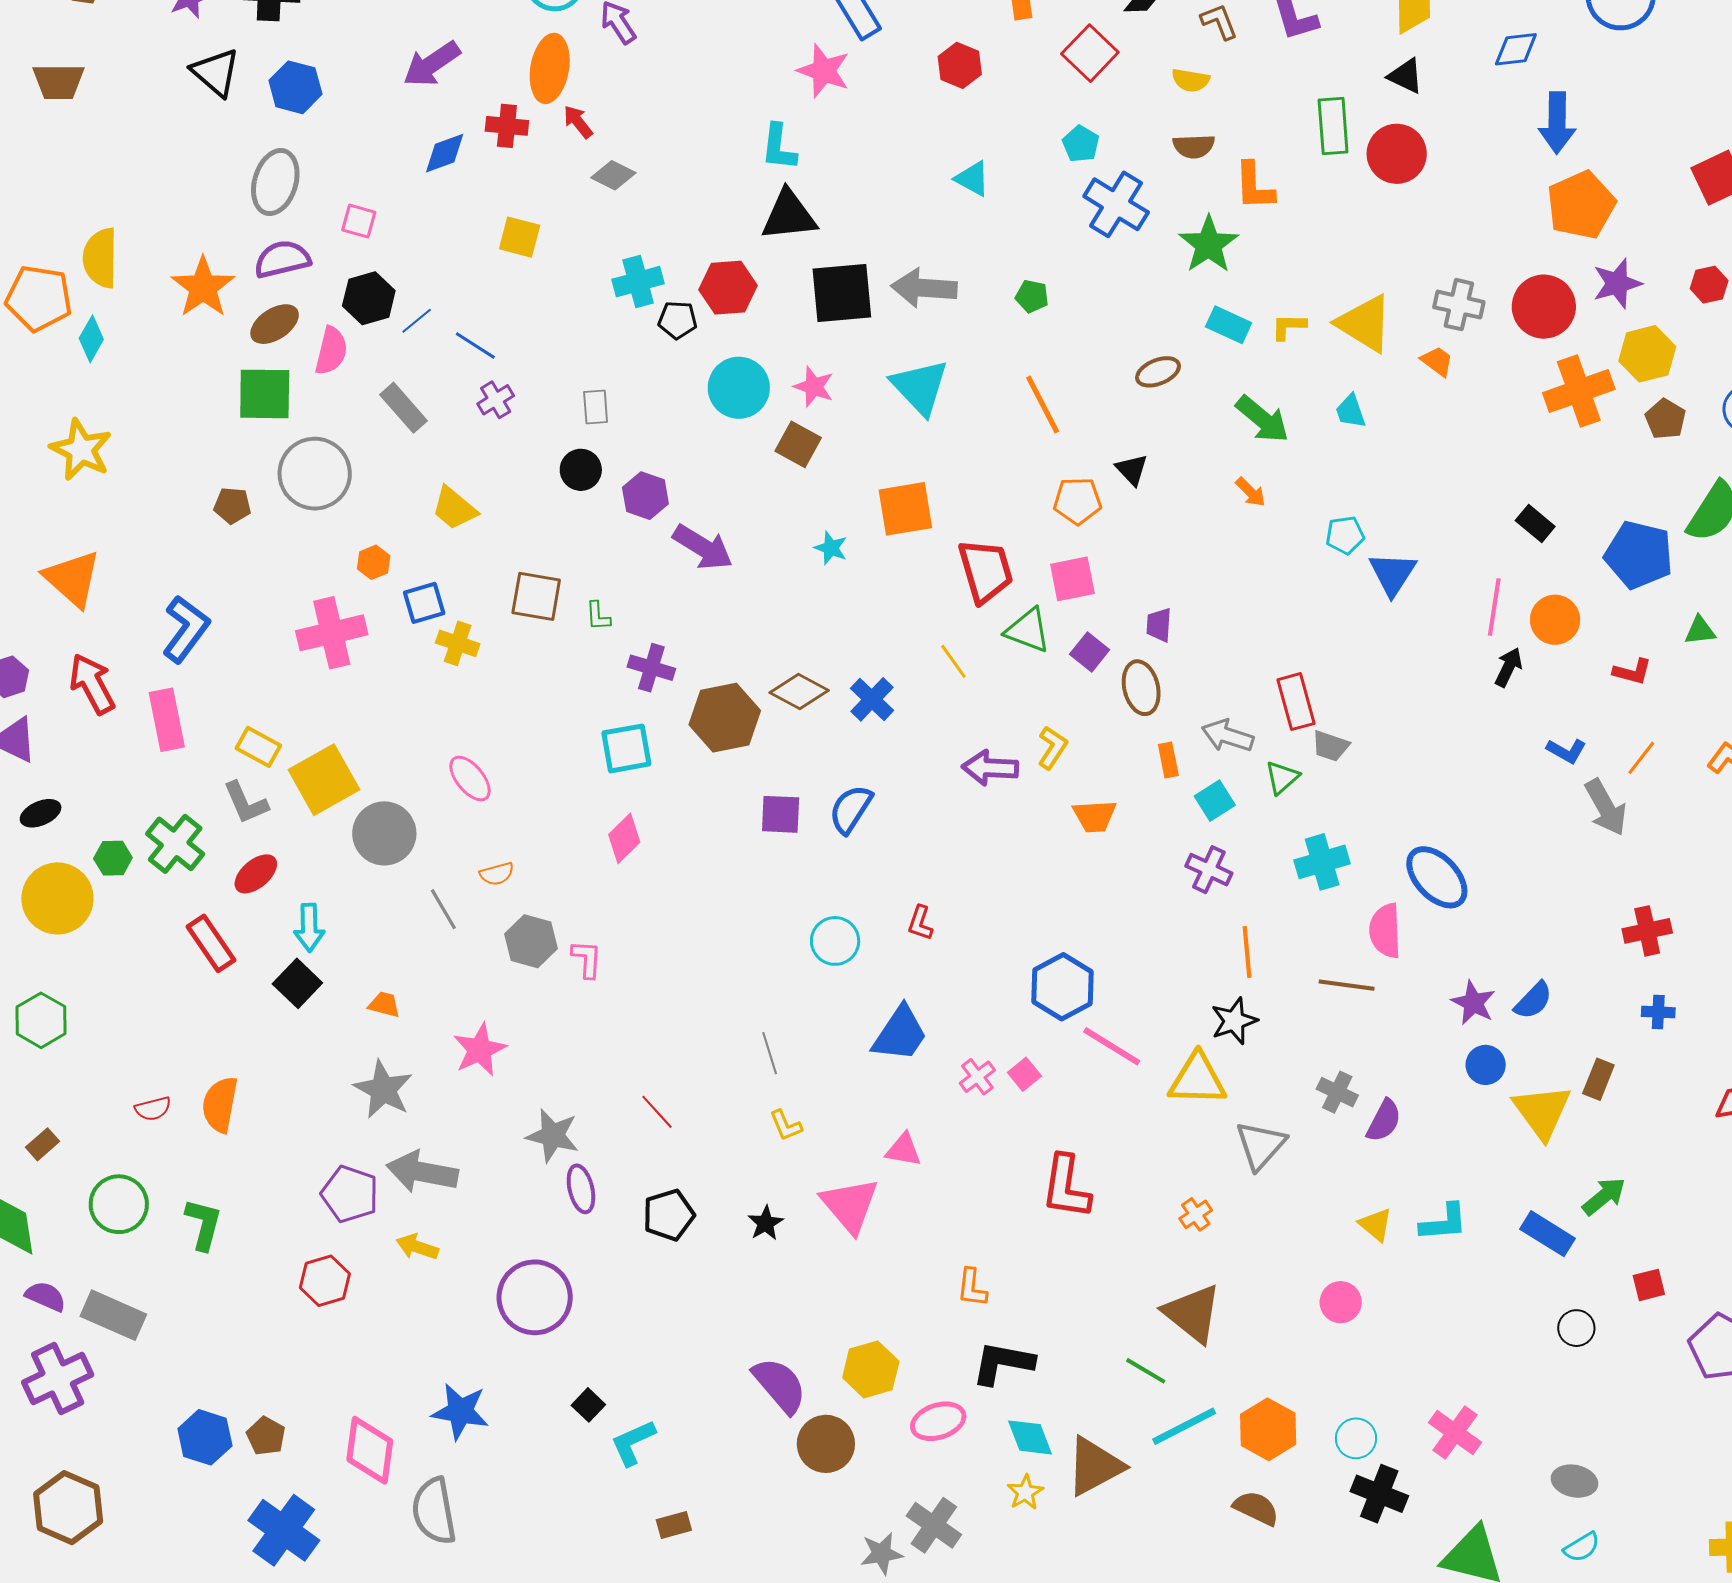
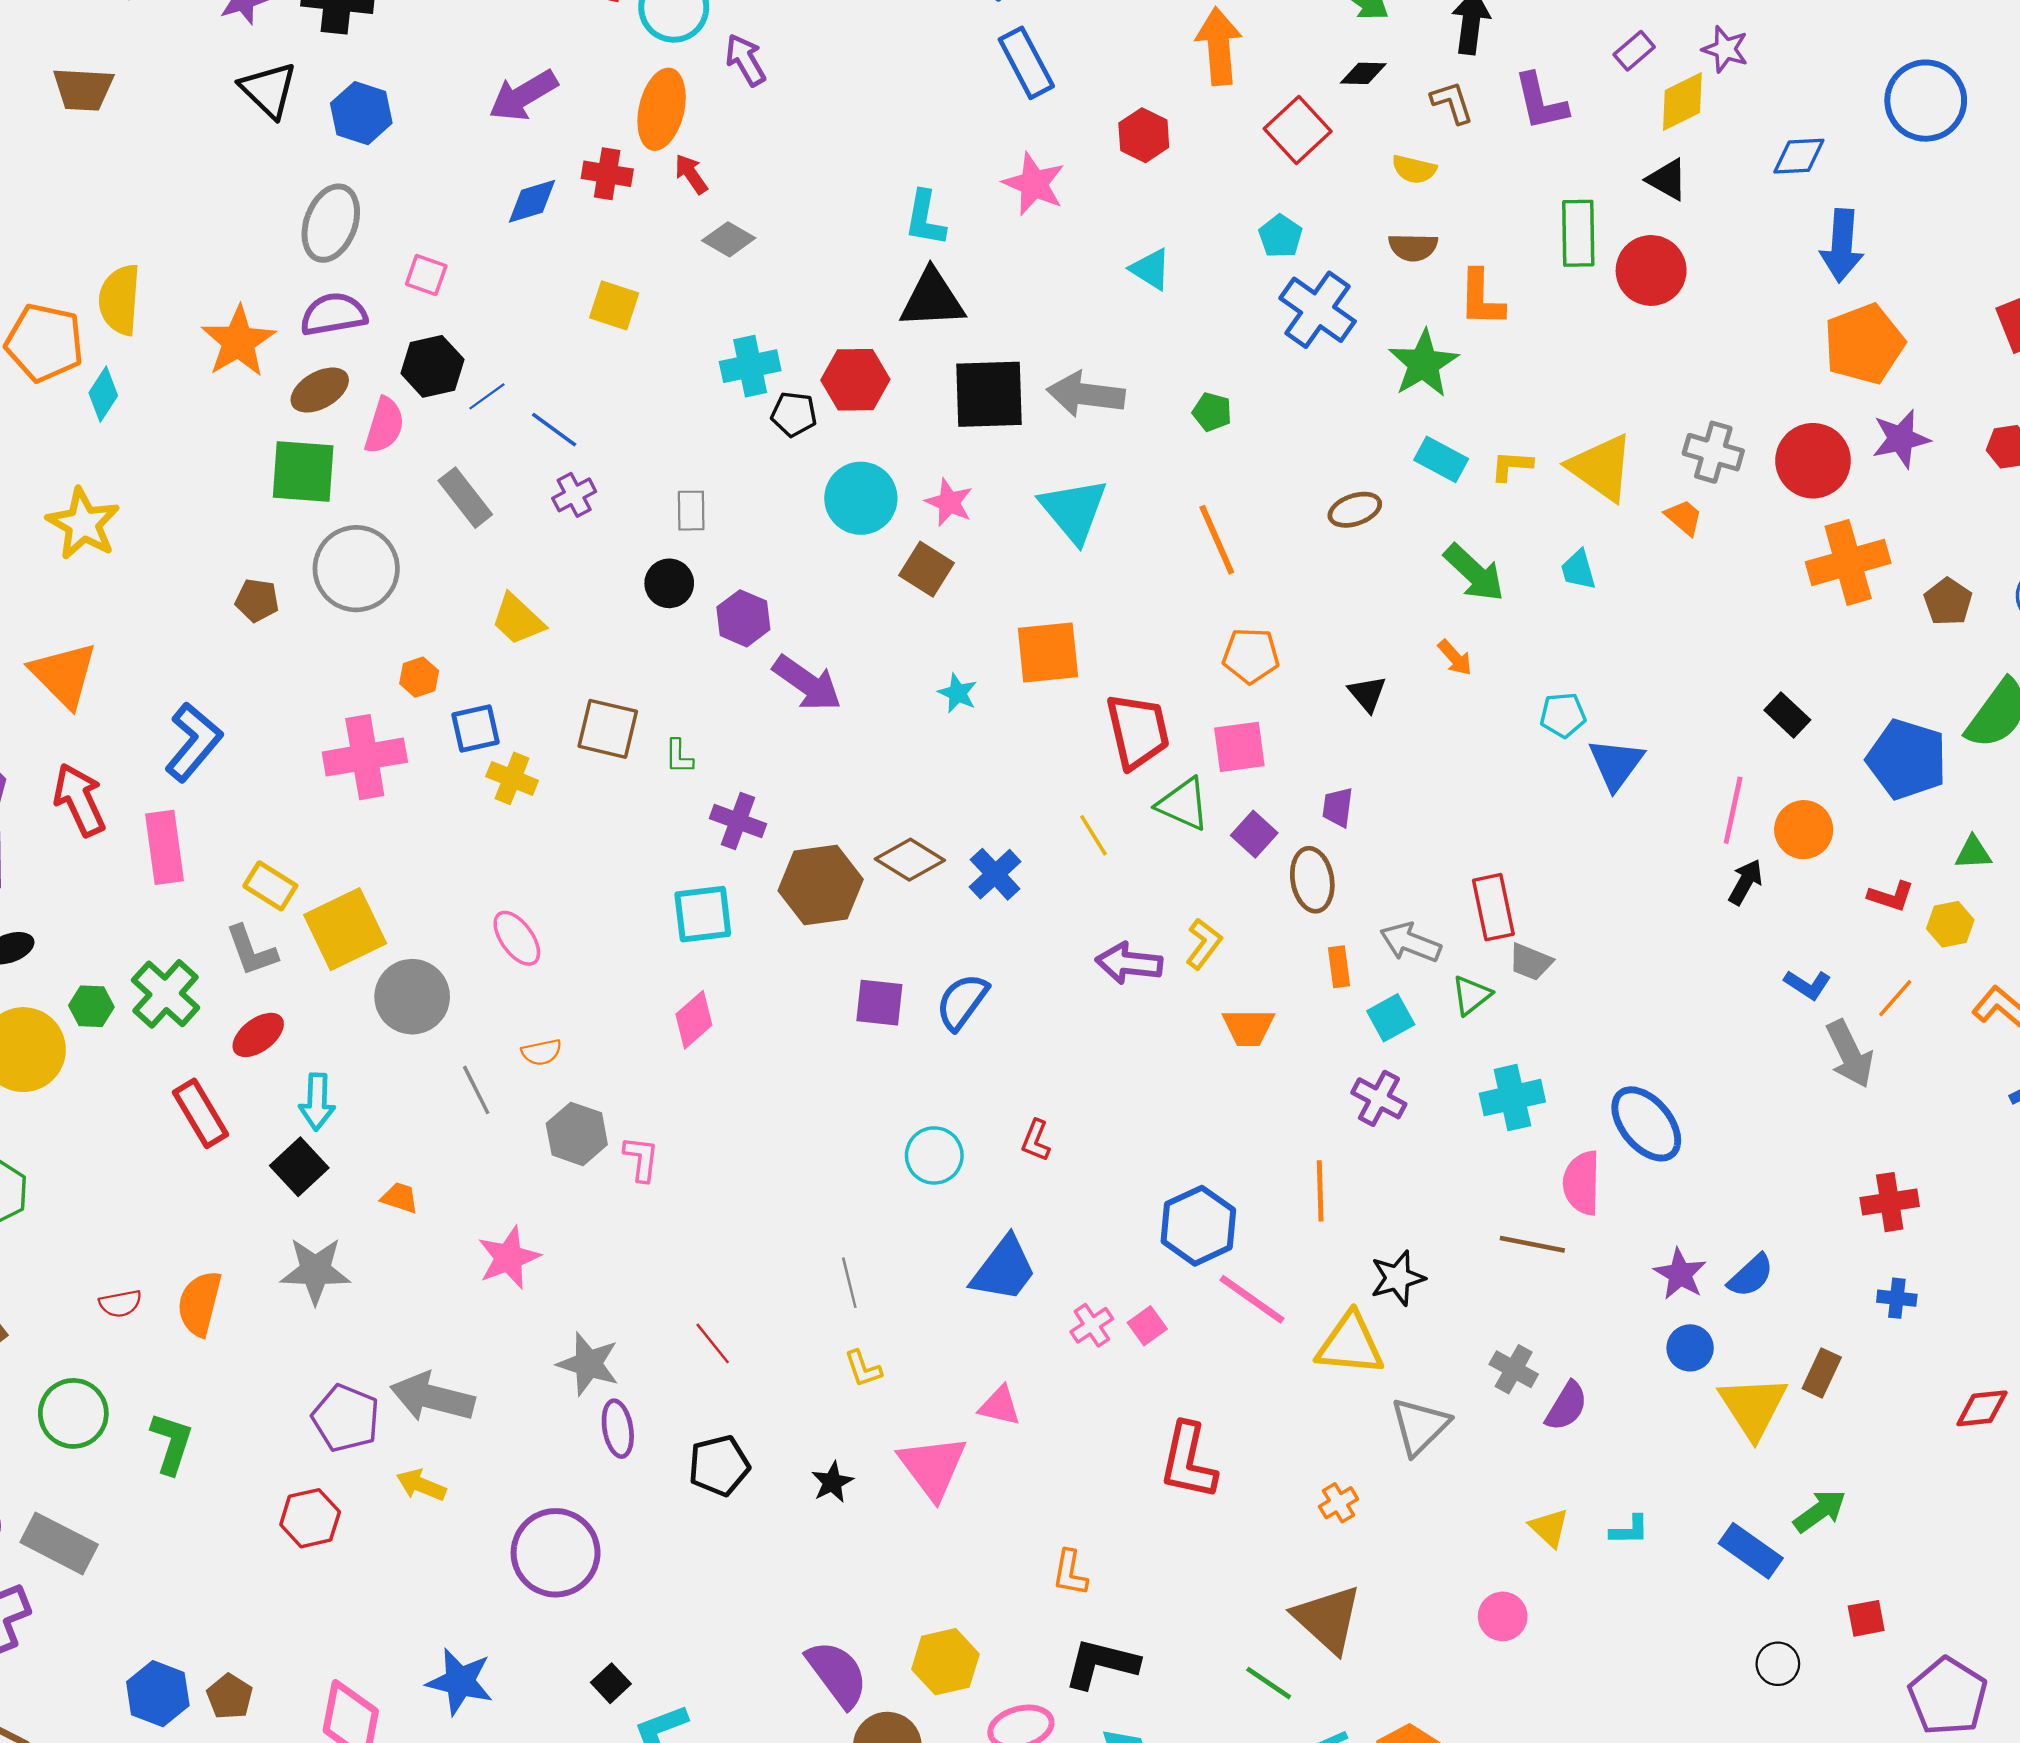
pink star: (824, 71) -> (1034, 184), moved
yellow hexagon: (1647, 354) -> (1950, 924), moved, size x0.7
black triangle: (1132, 470) -> (1367, 694), moved
orange line: (1247, 952) -> (1320, 1191), moved
gray star: (383, 1089) -> (315, 1271), moved, turned -30
cyan L-shape: (1444, 1222) -> (1629, 1530), size x0.7

